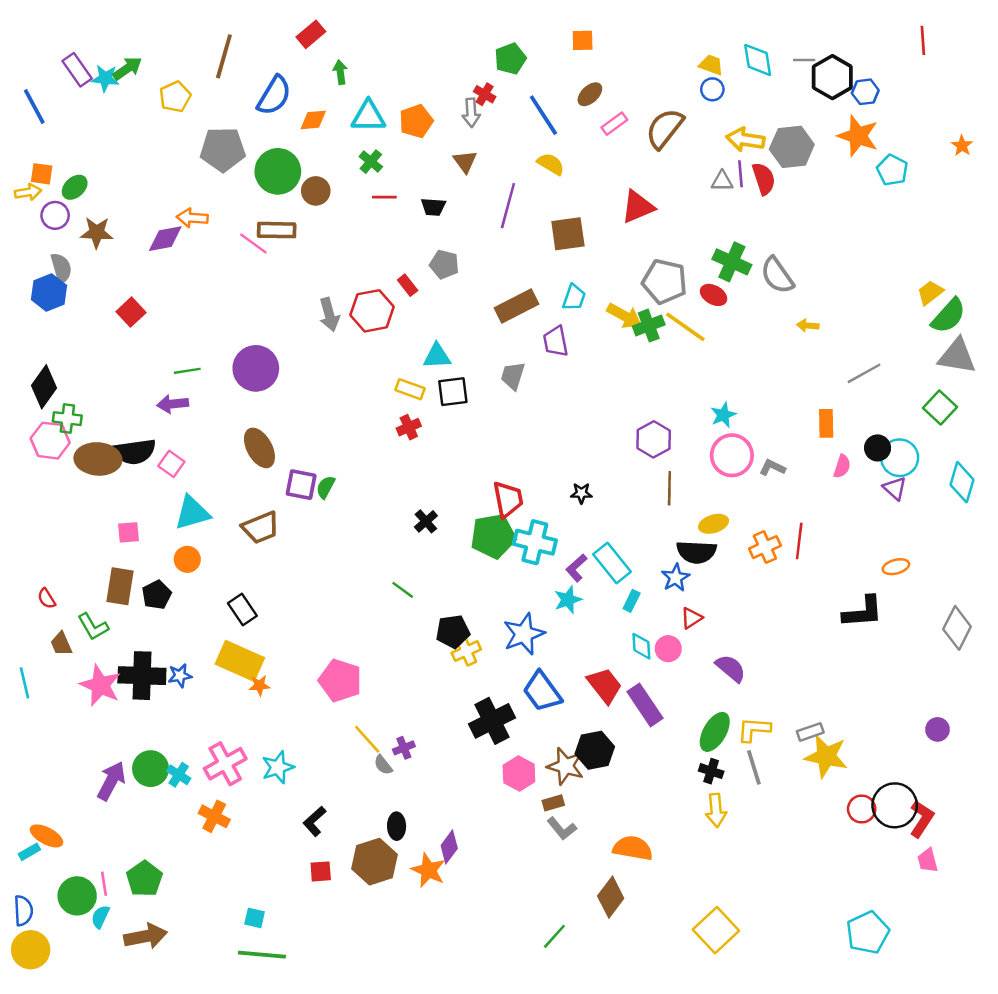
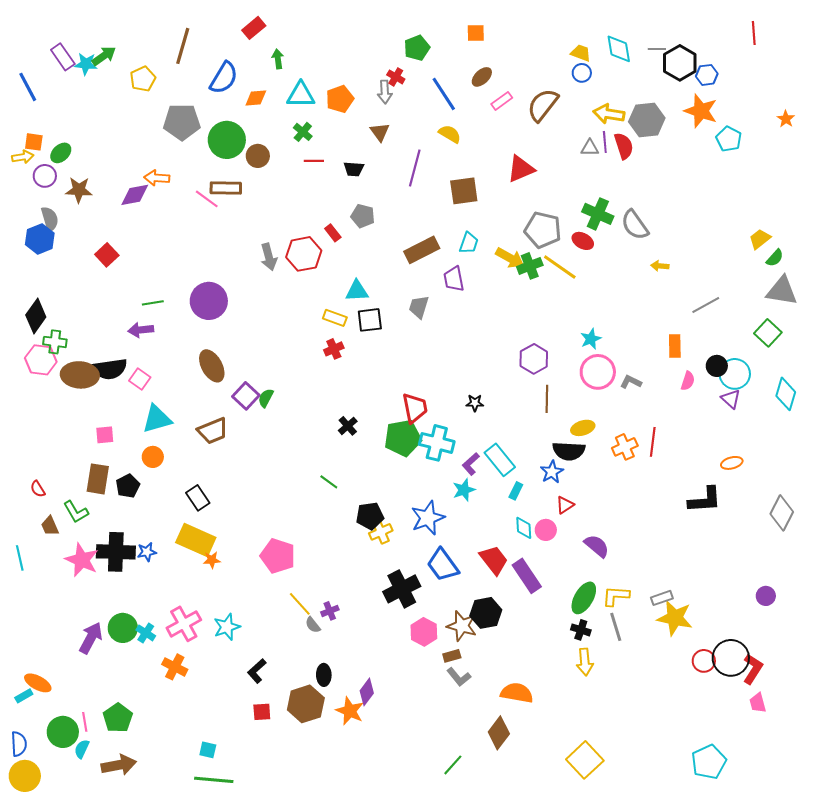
green semicircle: (949, 316) -> (775, 258), size x0.6
purple square: (301, 485) -> (246, 396), turned 32

